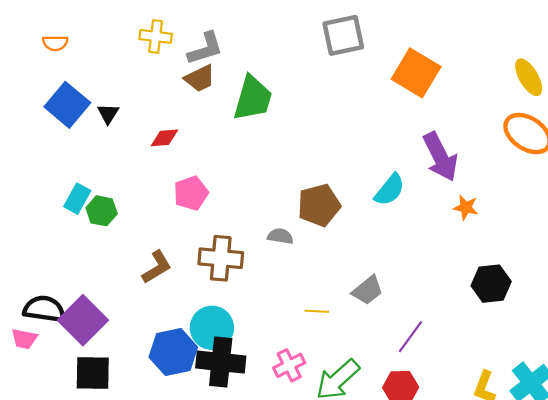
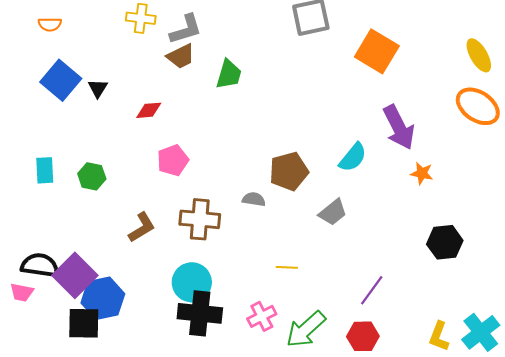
green trapezoid: (253, 98) -> (229, 74), size x0.7
cyan rectangle: (77, 199) -> (45, 170), moved, turned -32
gray trapezoid: (368, 290) -> (333, 212), moved
blue hexagon: (173, 352) -> (103, 298), moved

